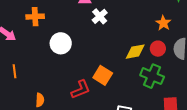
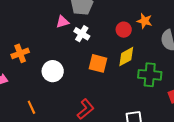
red circle: (158, 49) -> (124, 30), moved
orange line: (14, 71) -> (31, 107), moved
orange square: (103, 75) -> (98, 63), moved

